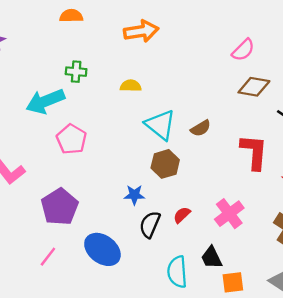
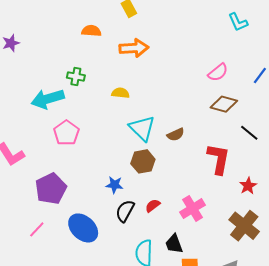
orange semicircle: (71, 16) -> (91, 31), moved

